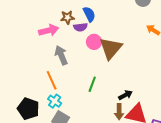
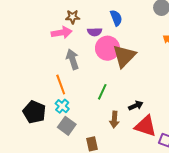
blue semicircle: (89, 14) -> (116, 18), moved
brown star: (67, 17) -> (73, 17), moved
pink circle: (94, 42) -> (107, 48), size x1.5
brown arrow: (119, 112) -> (114, 120), moved

